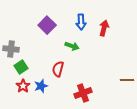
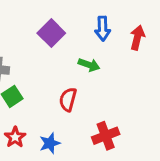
red star: (23, 86) -> (15, 137), moved
blue star: (41, 86) -> (50, 143), moved

